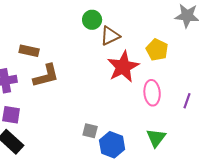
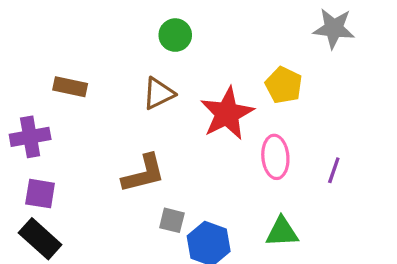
brown triangle: (110, 36) -> (159, 93), moved
brown L-shape: (46, 76) -> (144, 174), moved
green triangle: (156, 138) -> (282, 232), turned 50

